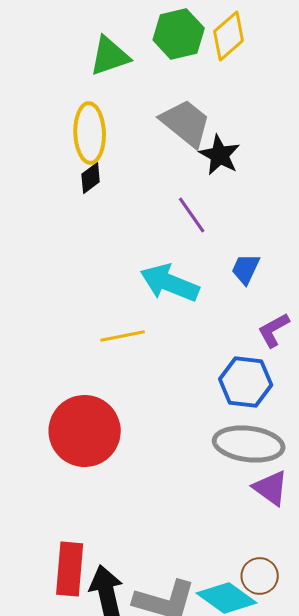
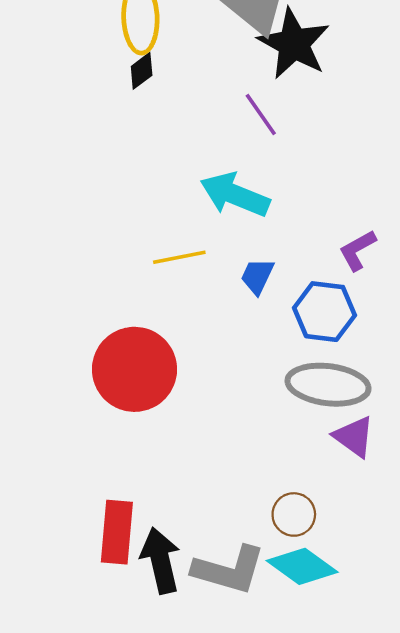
black star: (220, 155) -> (294, 44), size x1.5
blue trapezoid: (246, 269) -> (257, 276), moved
brown circle: (260, 576) -> (294, 514), moved

